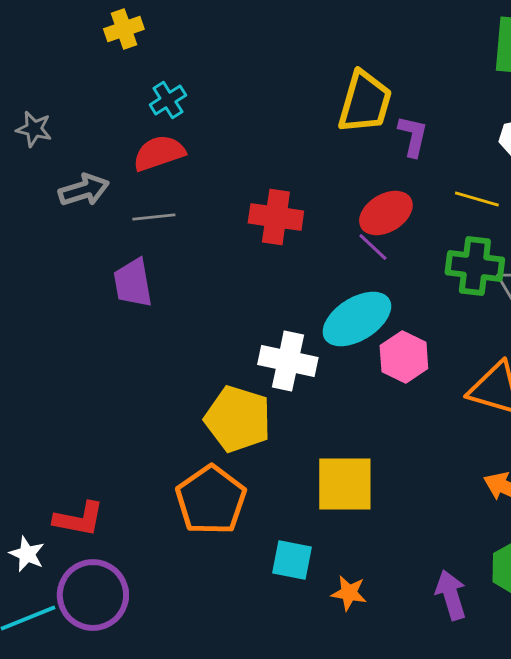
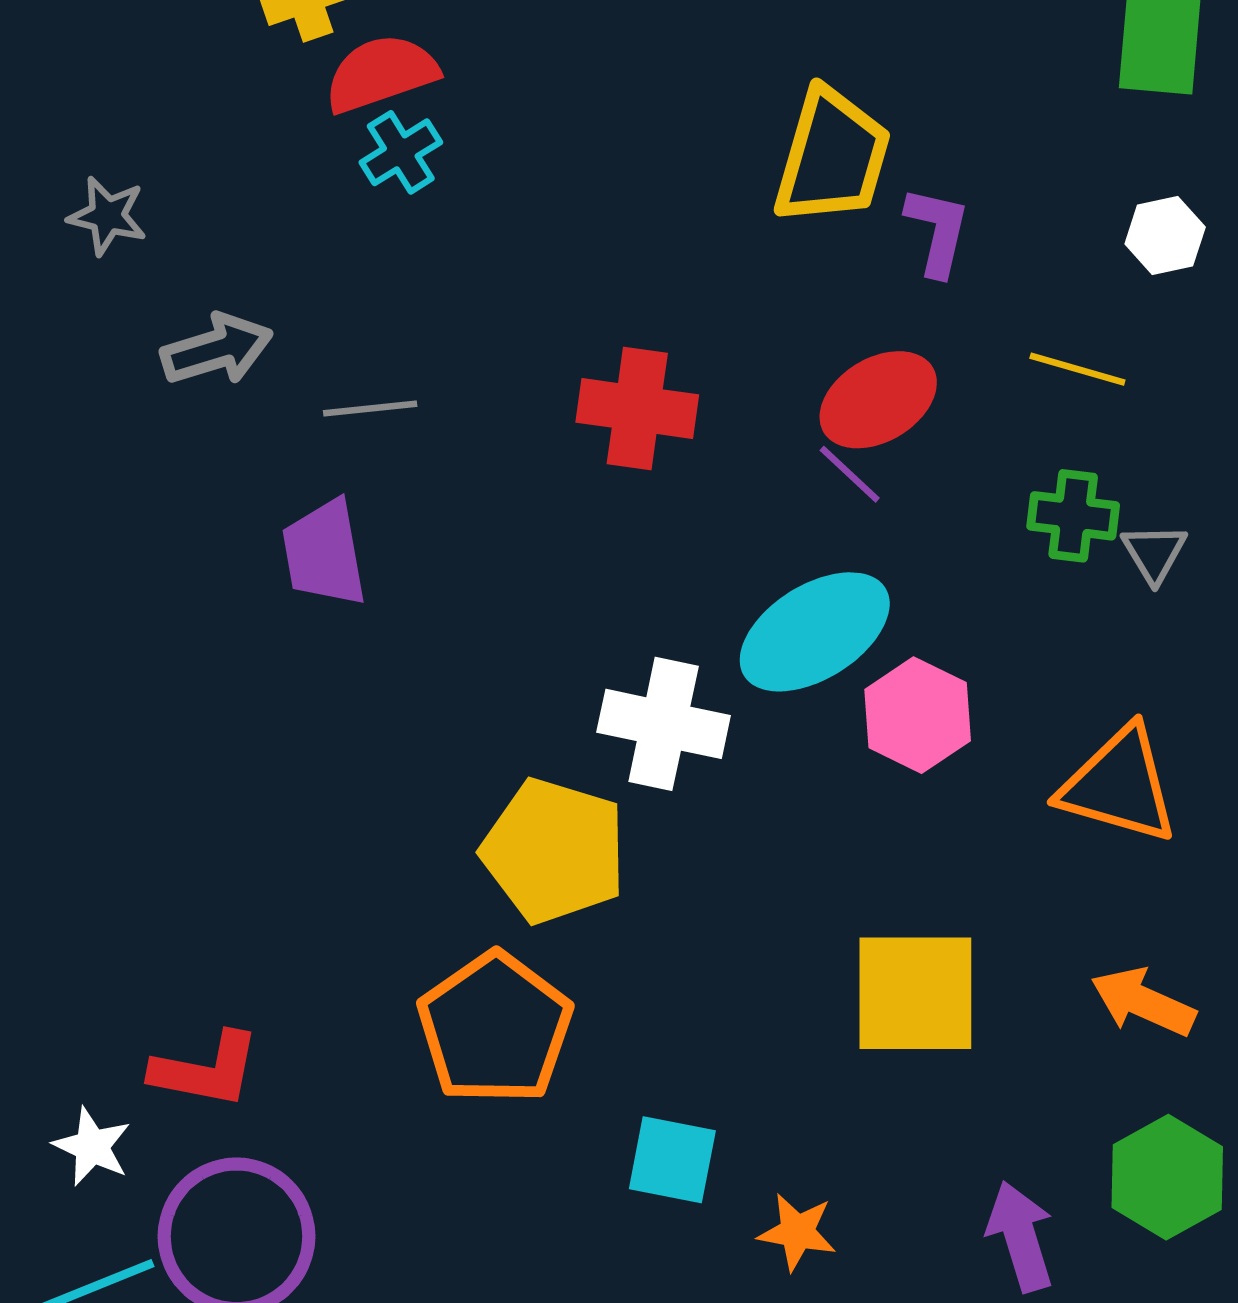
red semicircle: (159, 153) -> (381, 73), moved
green cross: (475, 266) -> (1073, 516), size x0.7
yellow square: (345, 484) -> (915, 993), moved

